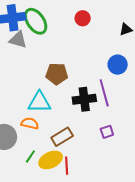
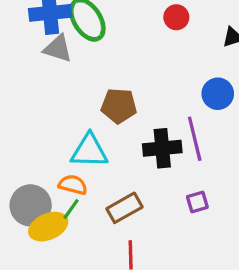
red circle: (83, 18) -> (176, 17), moved
green line: (30, 156) -> (71, 209), moved
yellow ellipse: (51, 160) -> (48, 227), moved

